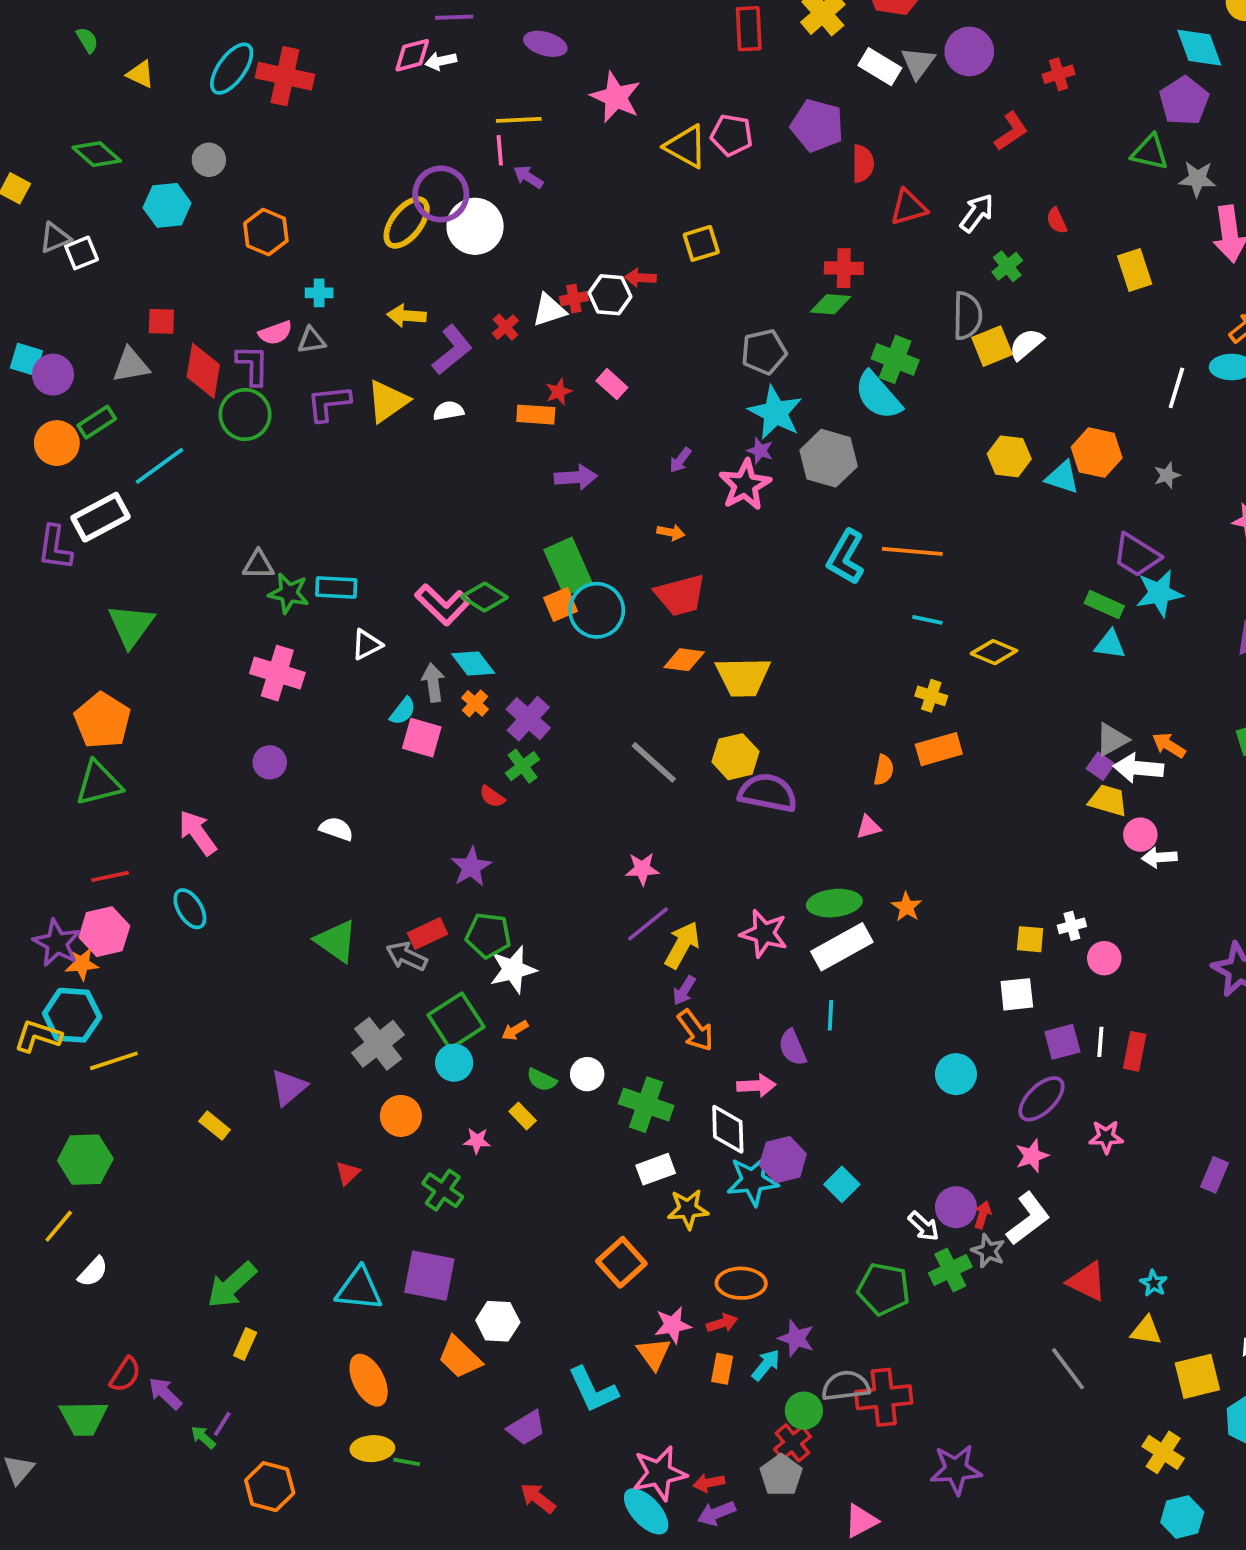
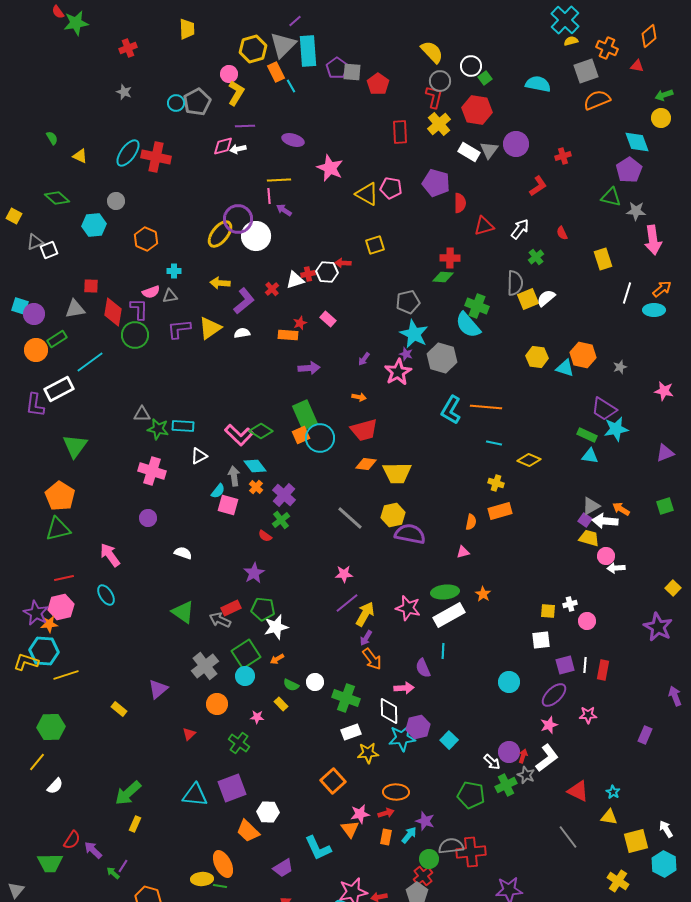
white line: (1176, 388) -> (627, 293), moved
purple square: (429, 1276) -> (232, 788), turned -32
orange ellipse: (369, 1380) -> (223, 864), moved

